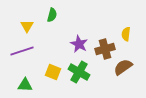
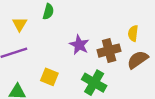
brown semicircle: (123, 67) -> (138, 60), moved
green cross: (79, 72) -> (94, 83), moved

